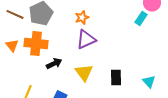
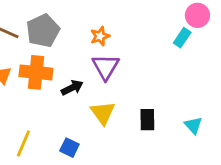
purple triangle: (86, 39) -> (106, 67), turned -35
black arrow: (54, 63) -> (72, 88), moved

